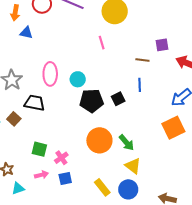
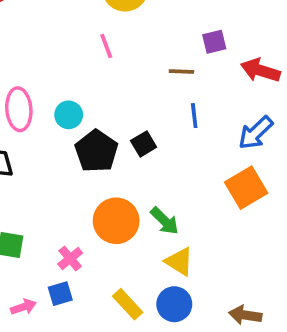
blue line: (140, 85) -> (194, 116), moved
black pentagon: (92, 101) -> (96, 151), turned -30
pink cross: (61, 158) -> (70, 258), moved
pink arrow: (41, 175) -> (23, 307), moved

